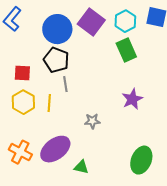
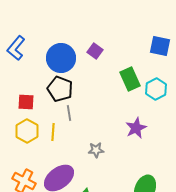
cyan hexagon: (125, 21) -> (156, 89), moved
purple square: (91, 22) -> (95, 51), size x0.6

